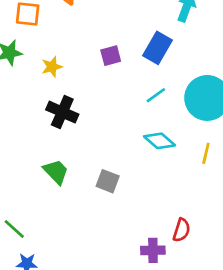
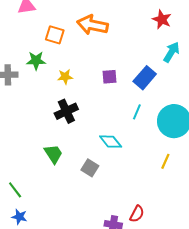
cyan line: (156, 95) -> (137, 112), turned -42
black cross: (62, 112) -> (66, 111), turned 30
cyan diamond: (159, 141) -> (111, 142), moved

